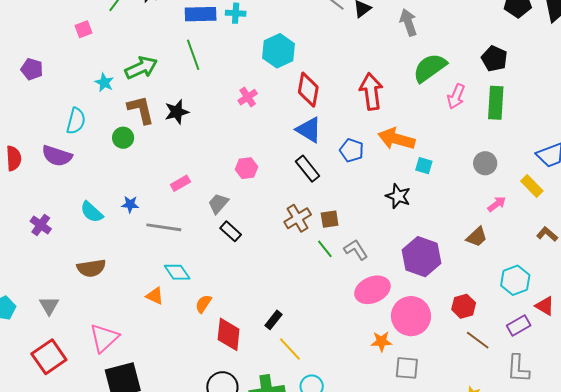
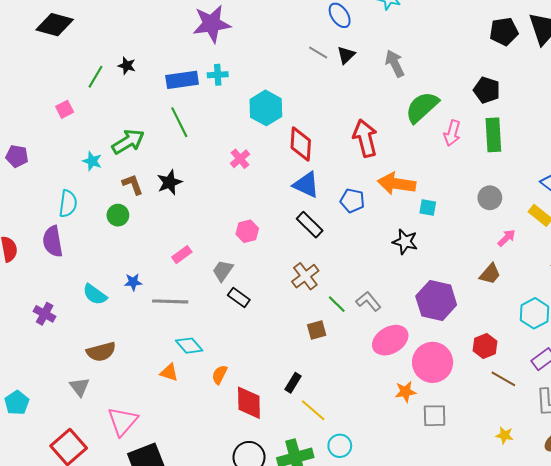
brown L-shape: (141, 110) -> (133, 184), size x0.7
purple semicircle: (57, 156) -> (53, 241), turned 68
brown square: (330, 219) -> (317, 330), moved
gray triangle: (49, 306) -> (80, 387), moved

